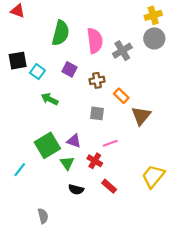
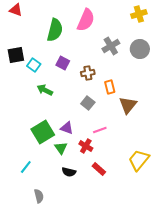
gray circle: (154, 38) -> (140, 49), moved
pink semicircle: (95, 41) -> (86, 20), moved, turned 30
orange rectangle: (121, 96) -> (110, 87), turned 32
gray square: (97, 113) -> (88, 103), turned 32
cyan line: (20, 170) -> (26, 167), moved

